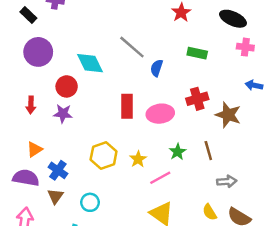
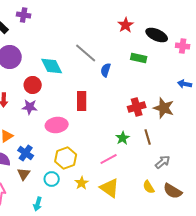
black ellipse: (233, 19) -> (157, 35), moved
pink cross: (245, 47) -> (183, 46), moved
red cross: (197, 99) -> (137, 107), moved
pink ellipse: (160, 114) -> (57, 125), moved
yellow hexagon: (104, 156) -> (66, 158), moved
yellow star: (138, 159) -> (82, 183), moved
gray arrow: (227, 181) -> (163, 162), turned -35

